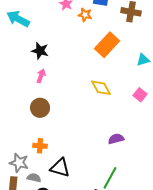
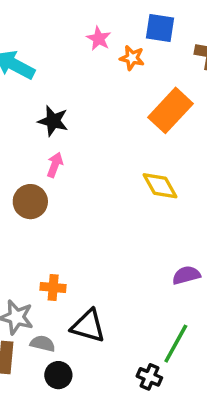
brown circle: (40, 108) -> (30, 202), moved

